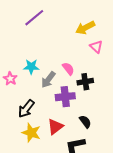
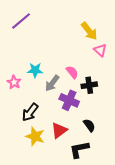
purple line: (34, 18) -> (21, 21), moved
yellow arrow: (85, 28) -> (89, 31), turned -102
purple cross: (65, 97) -> (69, 100), turned 30

